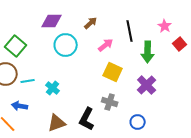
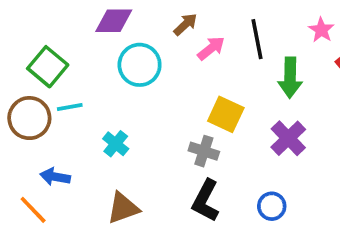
pink arrow: (106, 45) -> (211, 48), moved
cyan line: (28, 81) -> (70, 107), moved
gray cross: (110, 102) -> (204, 151), moved
black L-shape: (87, 119) -> (206, 201), moved

